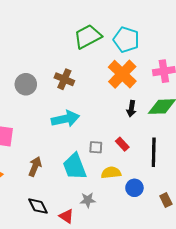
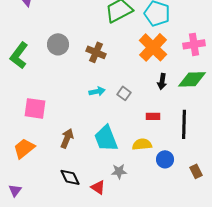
gray circle: (26, 84) -> (58, 44), moved
cyan arrow: (65, 119) -> (97, 91), size x0.6
red rectangle: (122, 144) -> (153, 116), turned -48
gray square: (96, 147) -> (124, 93), moved, turned 32

